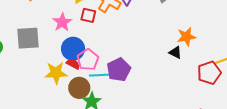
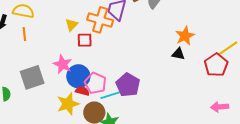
pink star: (62, 22) -> (63, 64), moved

